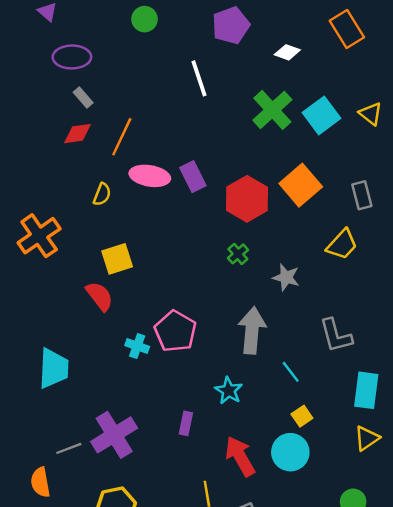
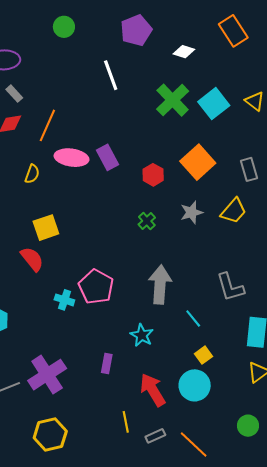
red hexagon: (247, 199) -> (153, 175), size x0.6
gray star: (286, 277) -> (192, 212), moved, turned -30

